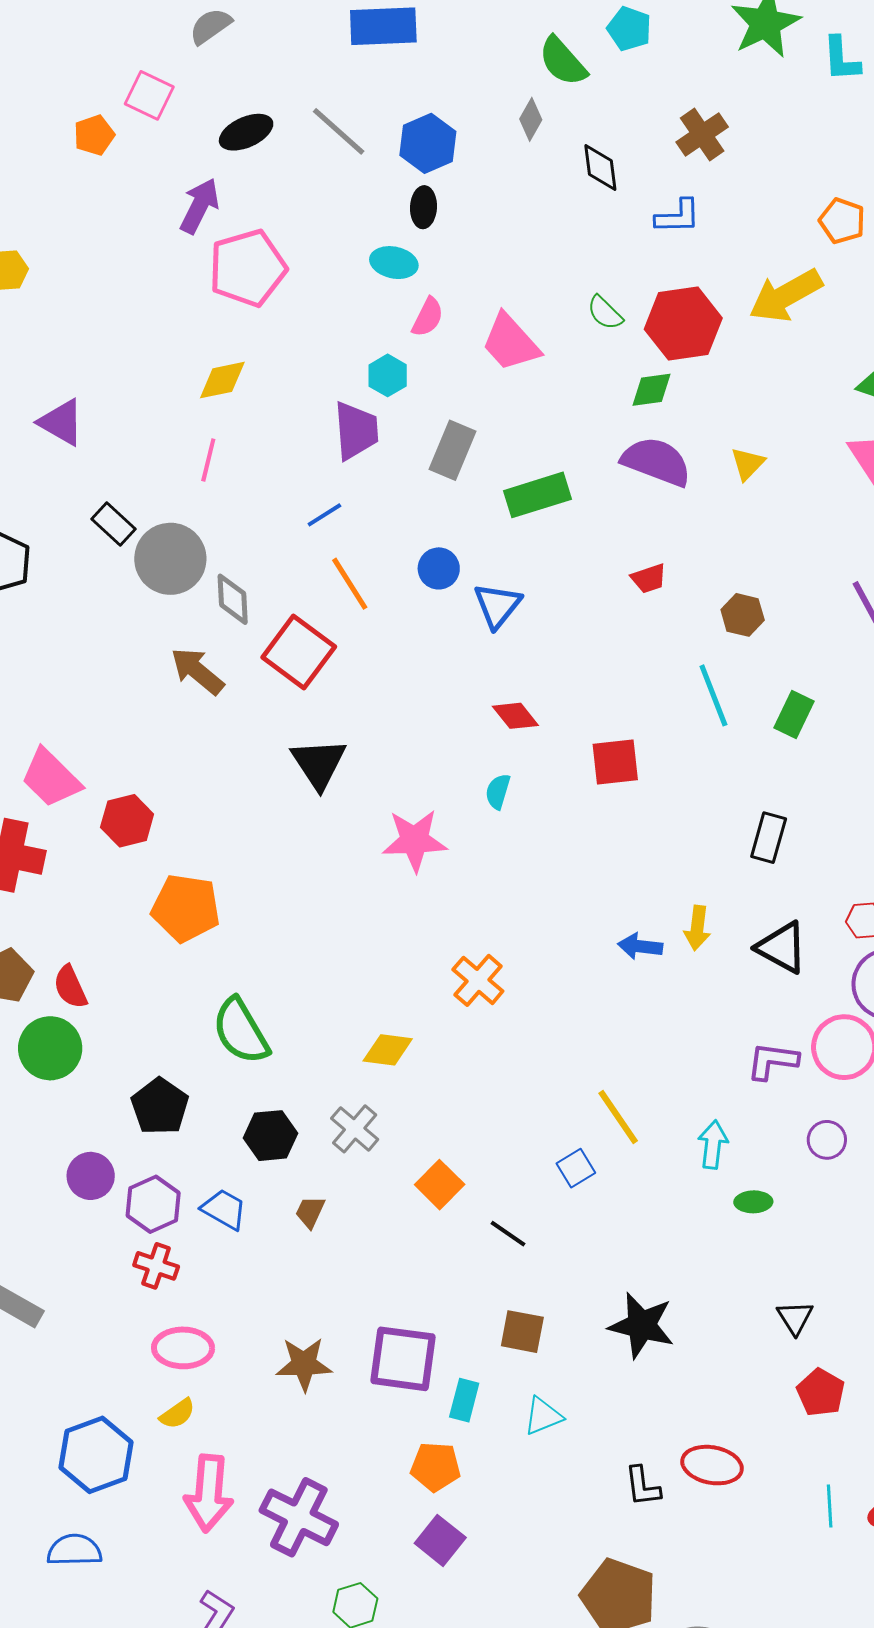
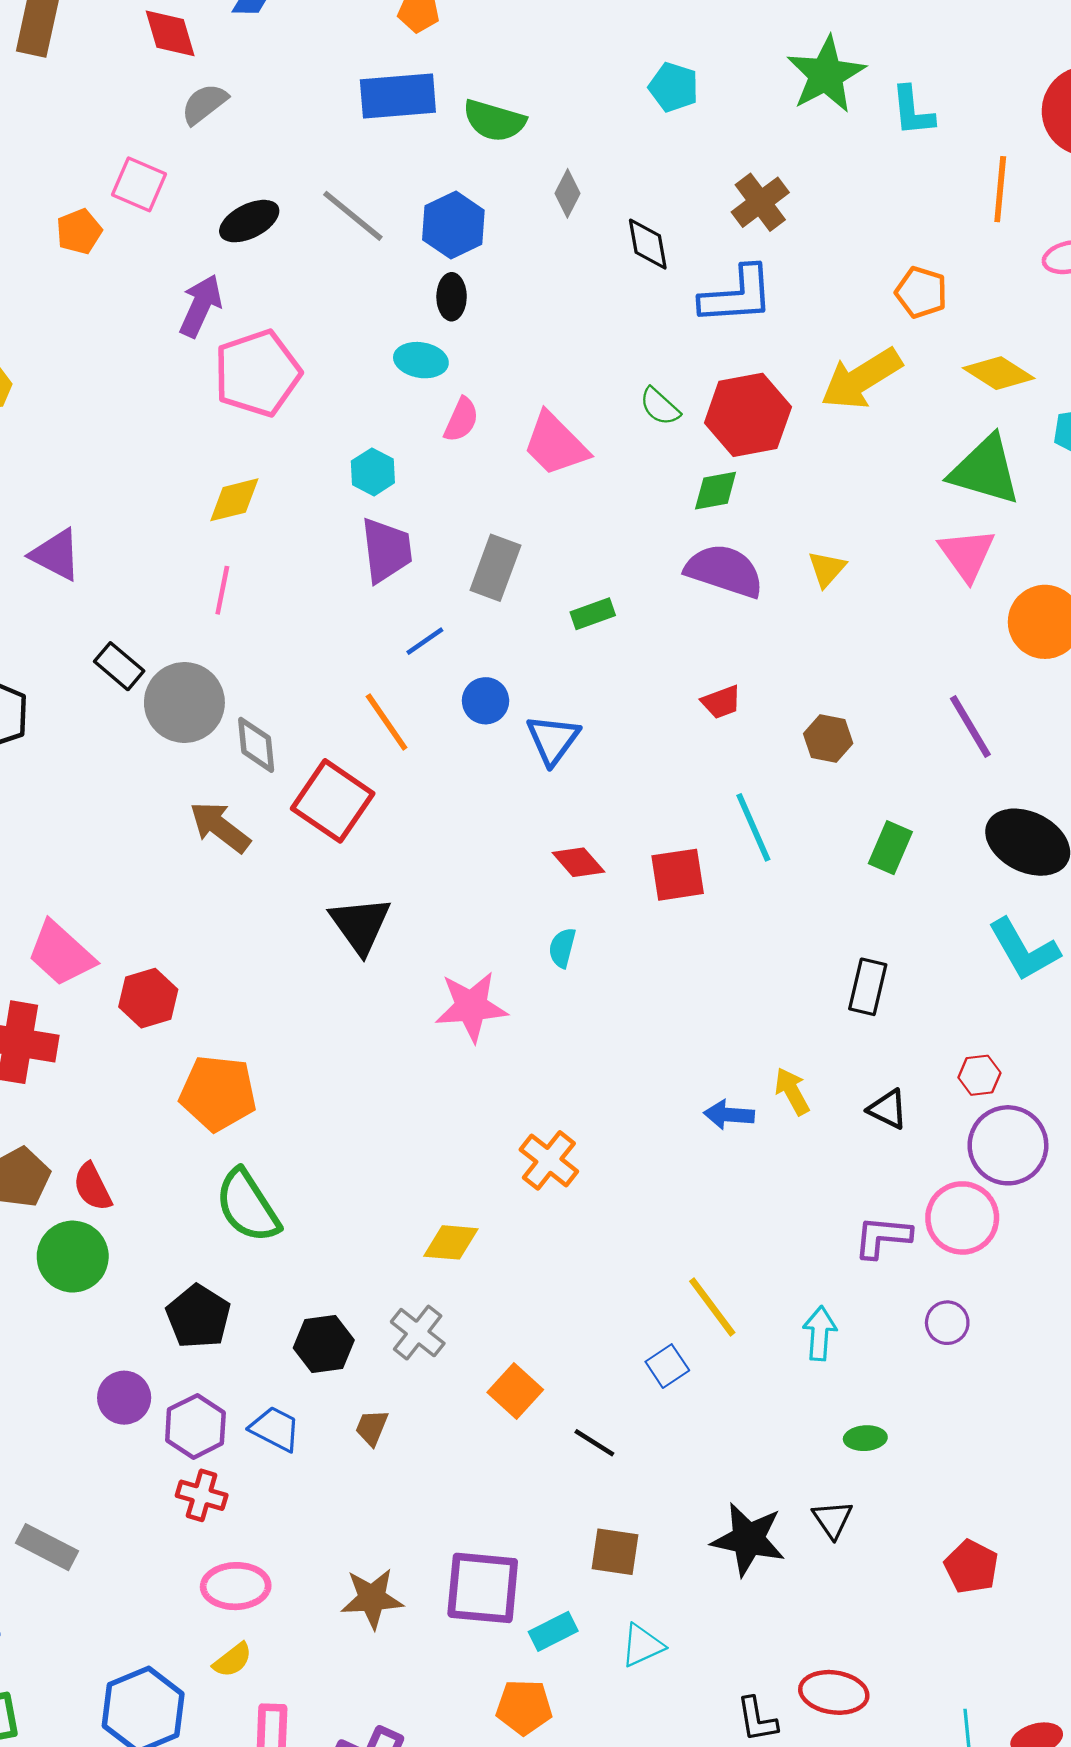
green semicircle: (563, 61) -> (494, 121), moved, turned -30
blue L-shape: (678, 216) -> (737, 295), size x1.5
cyan hexagon: (388, 375) -> (373, 472), moved
green rectangle: (537, 495) -> (593, 614), size x0.6
blue line: (324, 515) -> (425, 641), moved
cyan line: (713, 695) -> (753, 827), moved
red square: (615, 762) -> (678, 875), moved
yellow arrow: (697, 928) -> (792, 1091), turned 147
black triangle: (782, 947) -> (888, 1109), size x0.7
green semicircle: (241, 1031) -> (247, 1206), moved
green ellipse: (753, 1202) -> (865, 1438), moved
black triangle: (795, 1318) -> (833, 1519), moved
red pentagon: (821, 1393) -> (971, 1567), moved
cyan rectangle: (464, 1400) -> (553, 1631), turned 51

